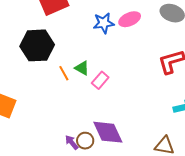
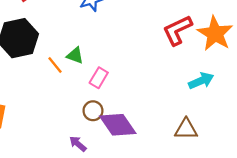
pink rectangle: (100, 80) -> (99, 78), moved
brown circle: (85, 141) -> (93, 111), moved

